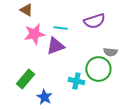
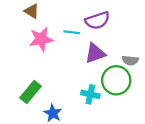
purple semicircle: (94, 21) -> (97, 20), moved
purple triangle: (55, 46) -> (95, 53), moved

